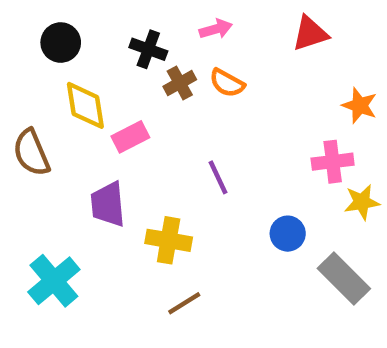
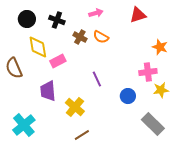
black cross: (148, 49) -> (57, 20), moved
brown cross: (180, 83) -> (80, 37), turned -32
blue circle: (288, 234) -> (128, 96), moved
yellow cross: (169, 240) -> (75, 107), turned 30

